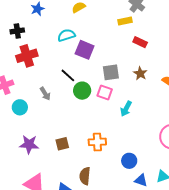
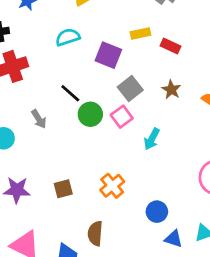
yellow rectangle: (125, 21) -> (140, 33), moved
purple square: (85, 50) -> (108, 55), moved
gray square: (111, 72) -> (130, 89), turned -30
pink square: (105, 93) -> (122, 117), turned 35
orange cross: (97, 142) -> (112, 186), turned -36

